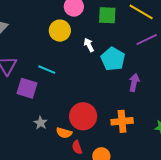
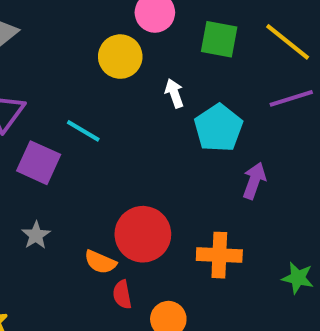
gray star: (41, 123) -> (36, 235), moved

